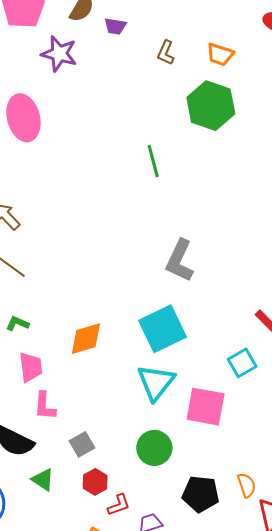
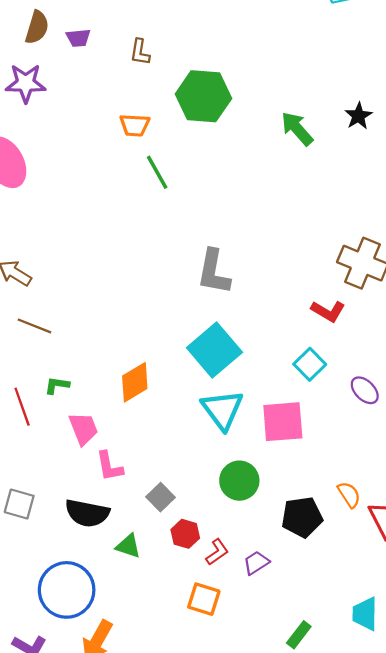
orange trapezoid: (220, 54) -> (135, 125), moved

